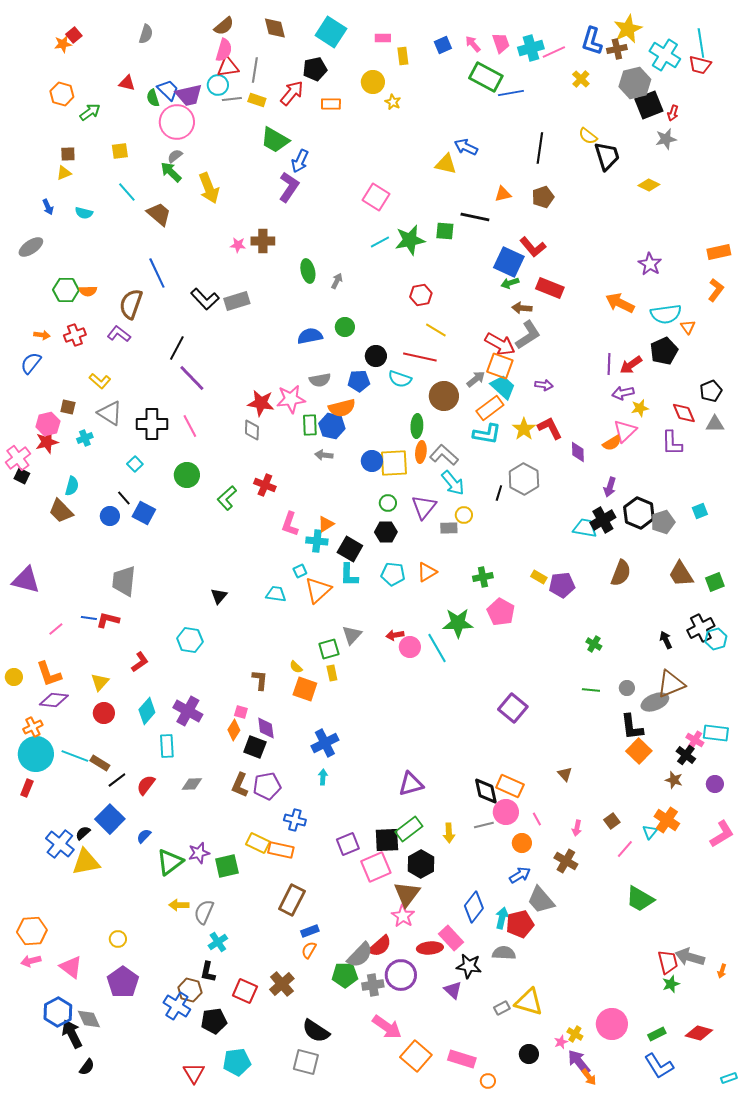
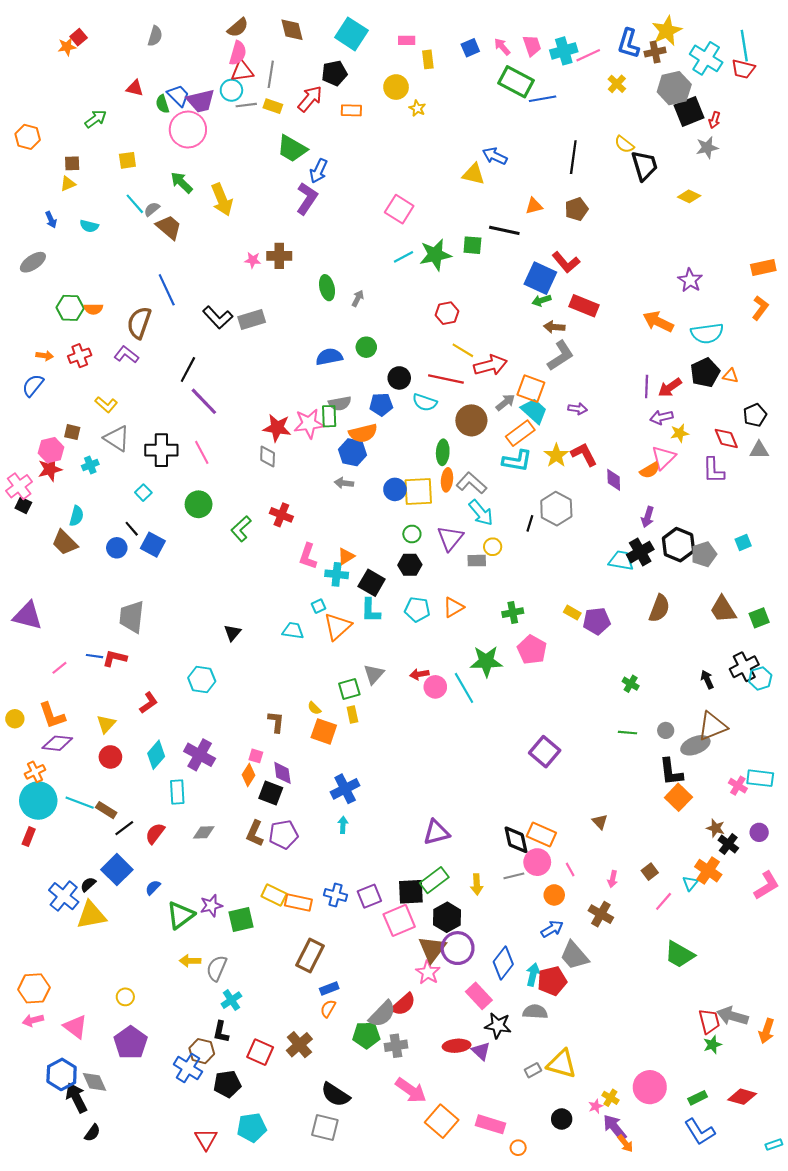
orange hexagon: (62, 94) -> (28, 137), moved
gray semicircle: (175, 156) -> (152, 209), moved
orange triangle: (688, 327) -> (730, 376), moved, turned -42
red arrow: (500, 344) -> (491, 365), moved, turned -44
green rectangle: (310, 425) -> (329, 416), moved
black cross: (686, 755) -> (728, 844), moved
blue cross: (295, 820) -> (336, 895), moved
red ellipse: (430, 948) -> (457, 1046), moved
orange arrow: (722, 971) -> (767, 1031), size x1.6
purple circle: (401, 975) -> (458, 948), moved

